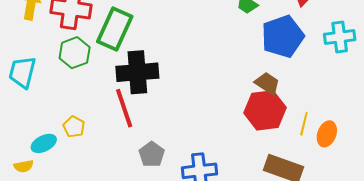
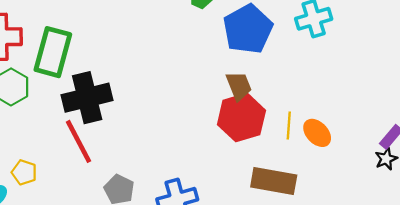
brown trapezoid: (267, 83) -> (239, 86), turned 44
orange ellipse: (327, 134) -> (317, 133), turned -55

